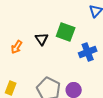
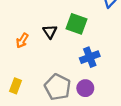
blue cross: (88, 52) -> (90, 57), moved

